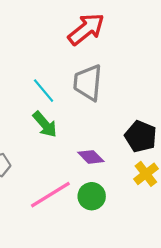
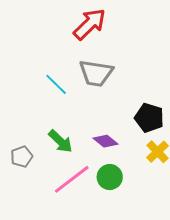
gray trapezoid: (88, 83) -> (96, 73), turned -81
green arrow: (45, 124) -> (60, 141), moved

